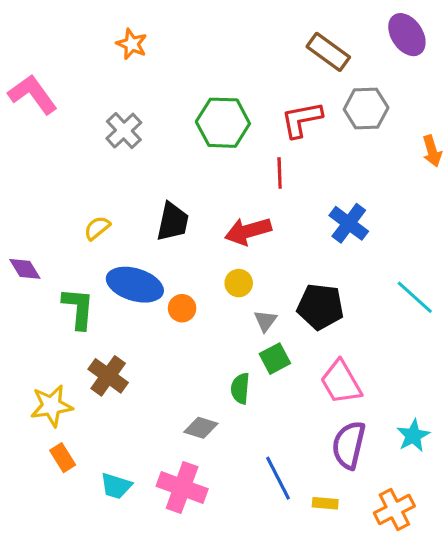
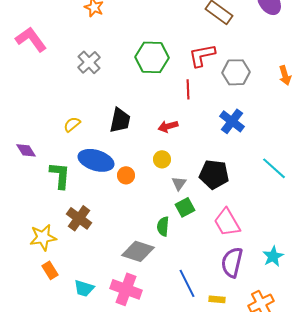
gray hexagon: (366, 109) -> (236, 72), moved
red arrow: (248, 231) -> (168, 126), size x0.7
gray diamond: (201, 428) -> (138, 251), size x1.5

